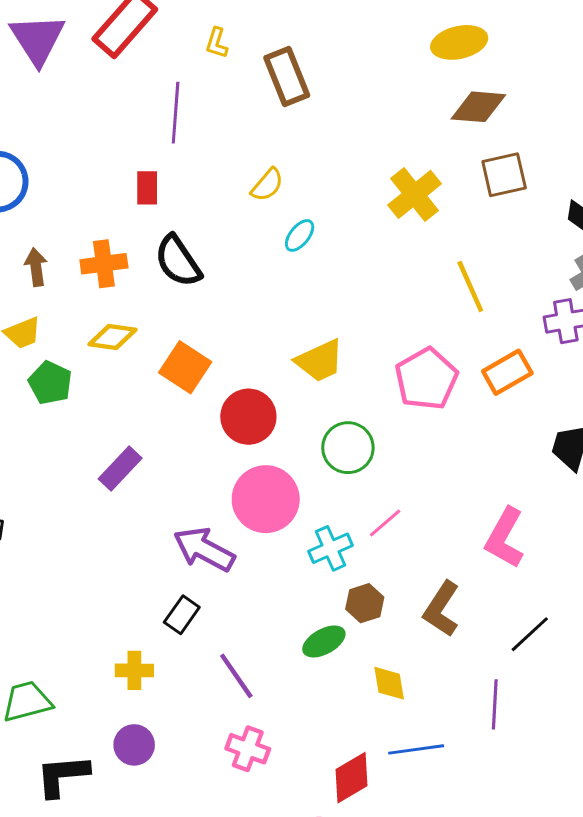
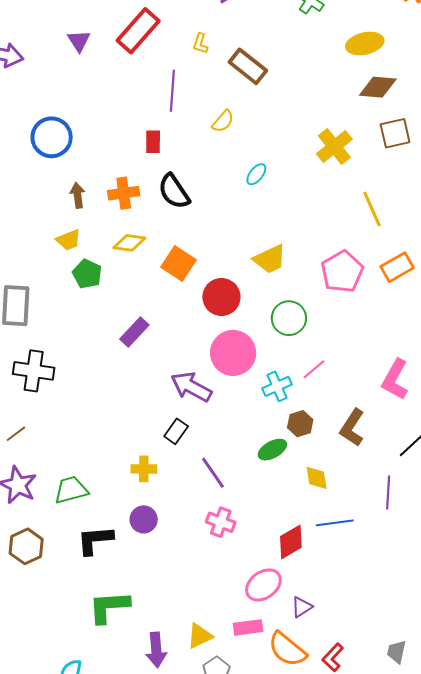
purple triangle: (37, 39) -> (79, 41), size x0.6
brown rectangle: (287, 76) -> (248, 66), turned -30
yellow semicircle: (267, 185) -> (223, 121), moved

